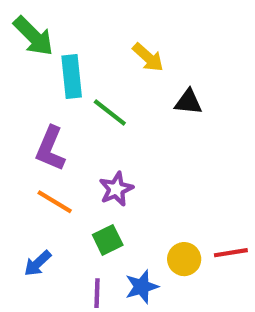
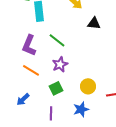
green line: (110, 113) -> (57, 40), moved
yellow circle: (184, 259) -> (88, 86), moved
blue star: (142, 287) -> (81, 109), moved

